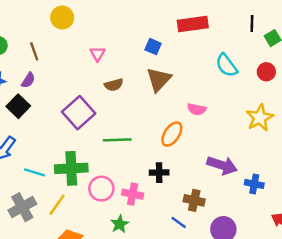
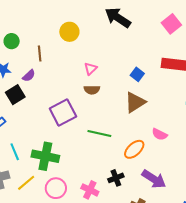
brown semicircle: (114, 85) -> (92, 90), moved
green line: (117, 140) -> (99, 133), moved
purple arrow: (222, 165) -> (154, 179), moved
cyan line: (34, 172) -> (15, 152), turned 36
black cross: (159, 173) -> (116, 178), turned -35
pink circle: (101, 189) -> (56, 188), moved

